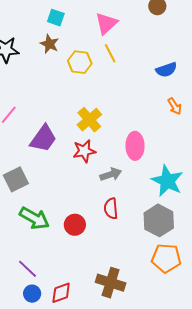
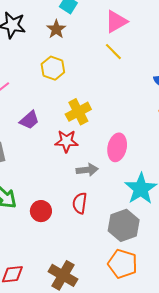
yellow line: (110, 53) -> (113, 52), turned -30
yellow hexagon: (80, 62) -> (53, 68), moved
purple trapezoid: (43, 139) -> (29, 120), size x0.7

